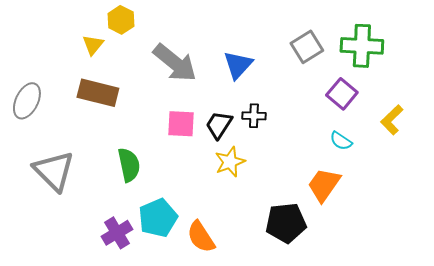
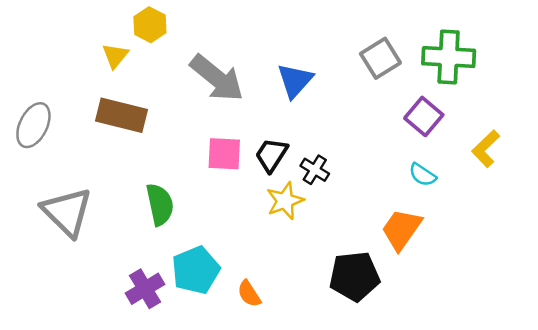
black cross: (254, 116) -> (315, 170), moved, turned 30
orange semicircle: (201, 237) -> (249, 294), size x0.7

